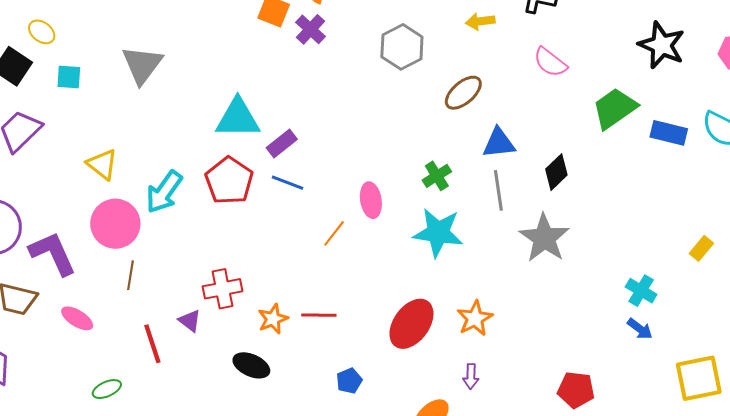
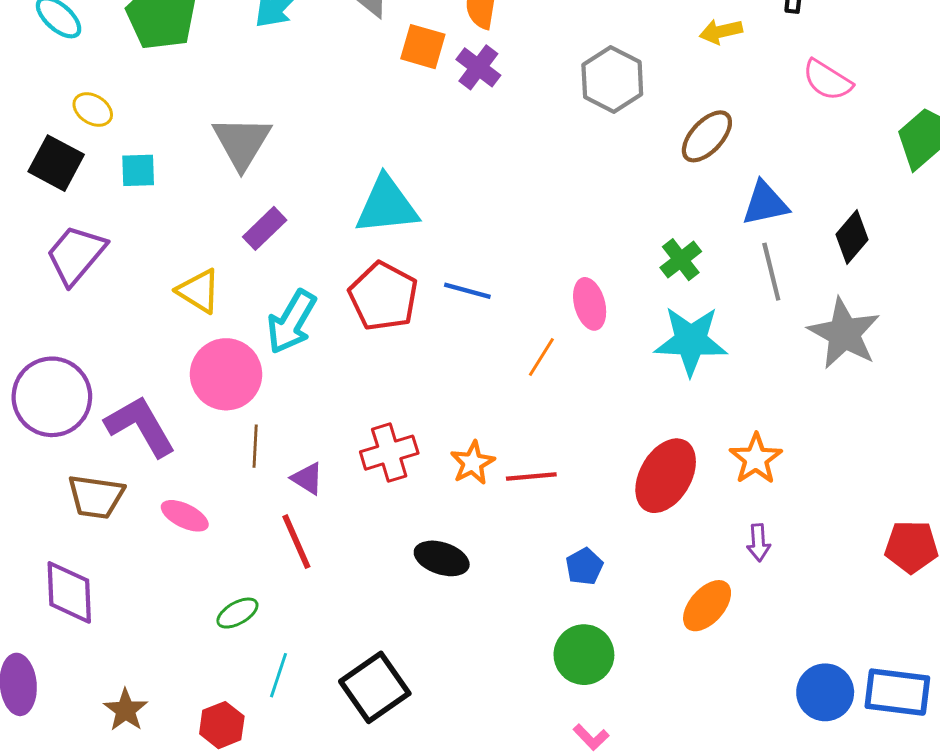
purple rectangle: (282, 143) -> (265, 228), moved
orange star: (273, 319) -> (473, 463), moved
purple triangle: (190, 321) -> (307, 478), moved

